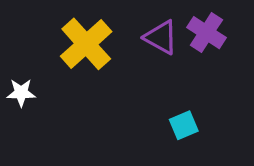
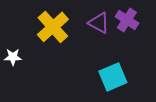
cyan square: (184, 125) -> (113, 77), size x1.6

